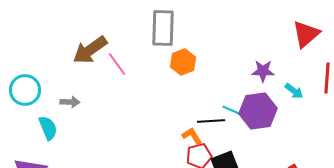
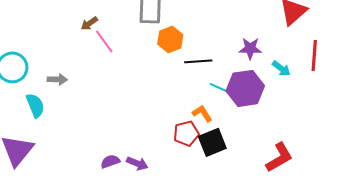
brown arrow: (90, 50) -> (89, 23), moved, size x0.5
black line: (211, 121) -> (198, 61), moved
orange L-shape: (192, 136) -> (202, 113), moved

